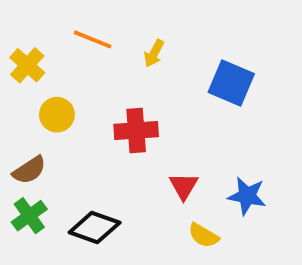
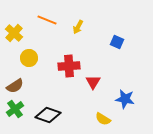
blue square: (231, 83) -> (117, 42), size x0.6
red triangle: (184, 186) -> (93, 82), moved

